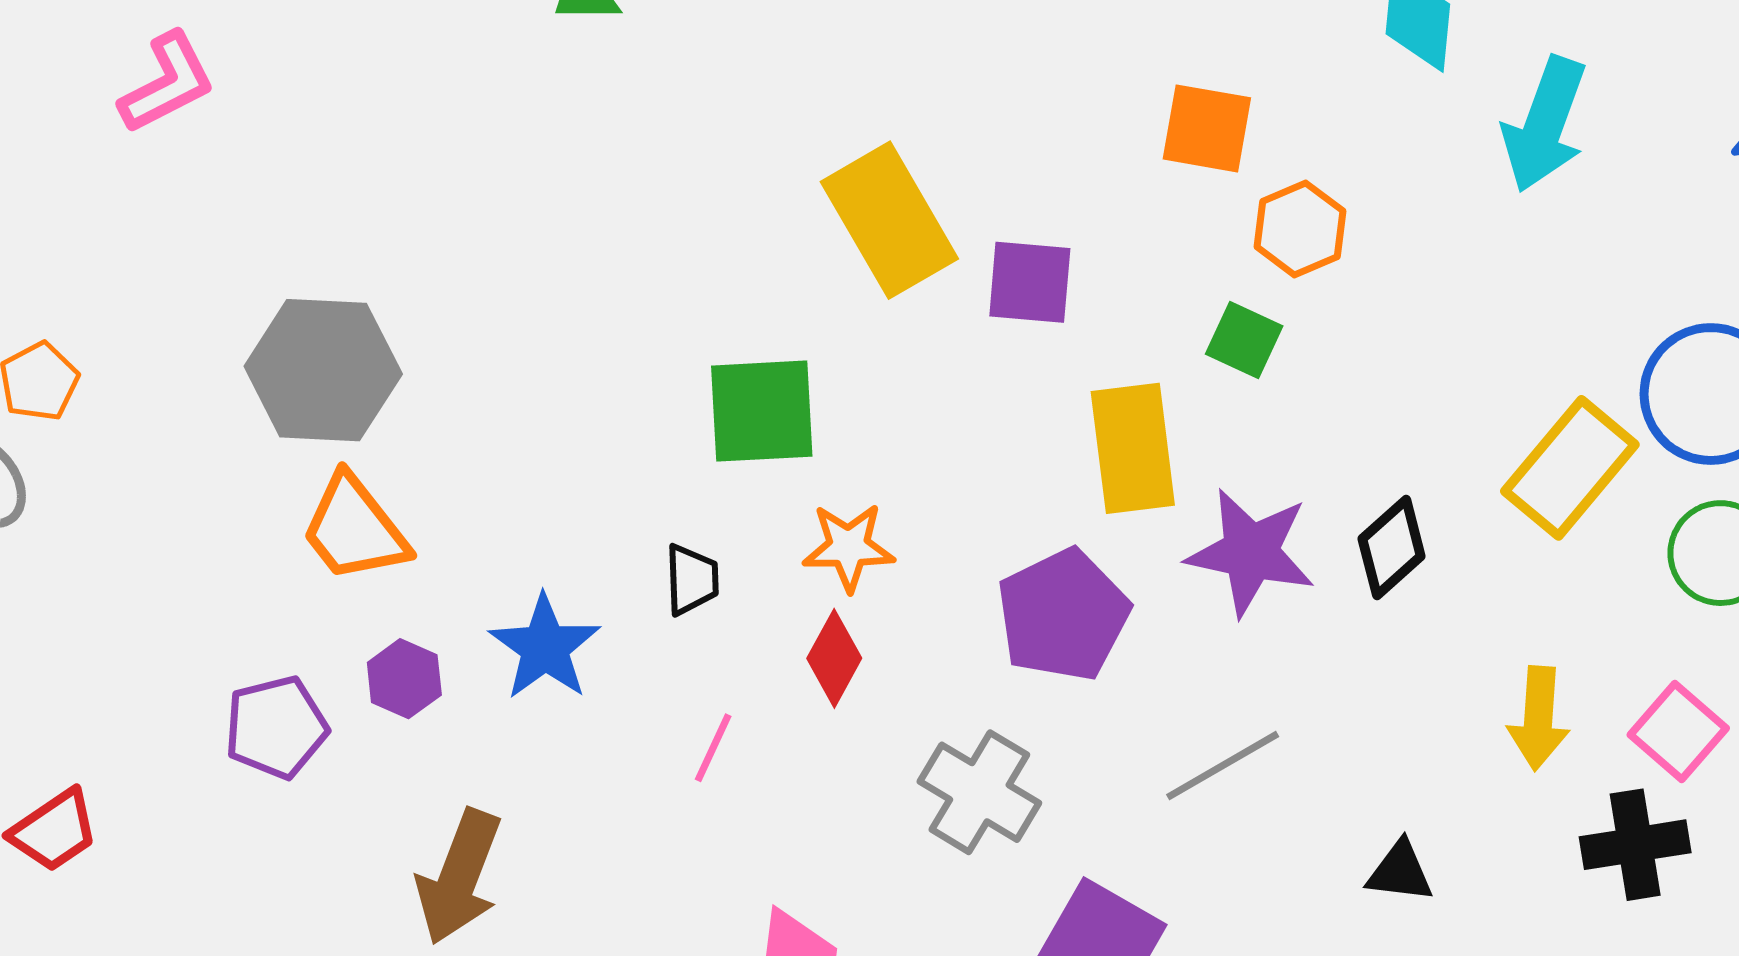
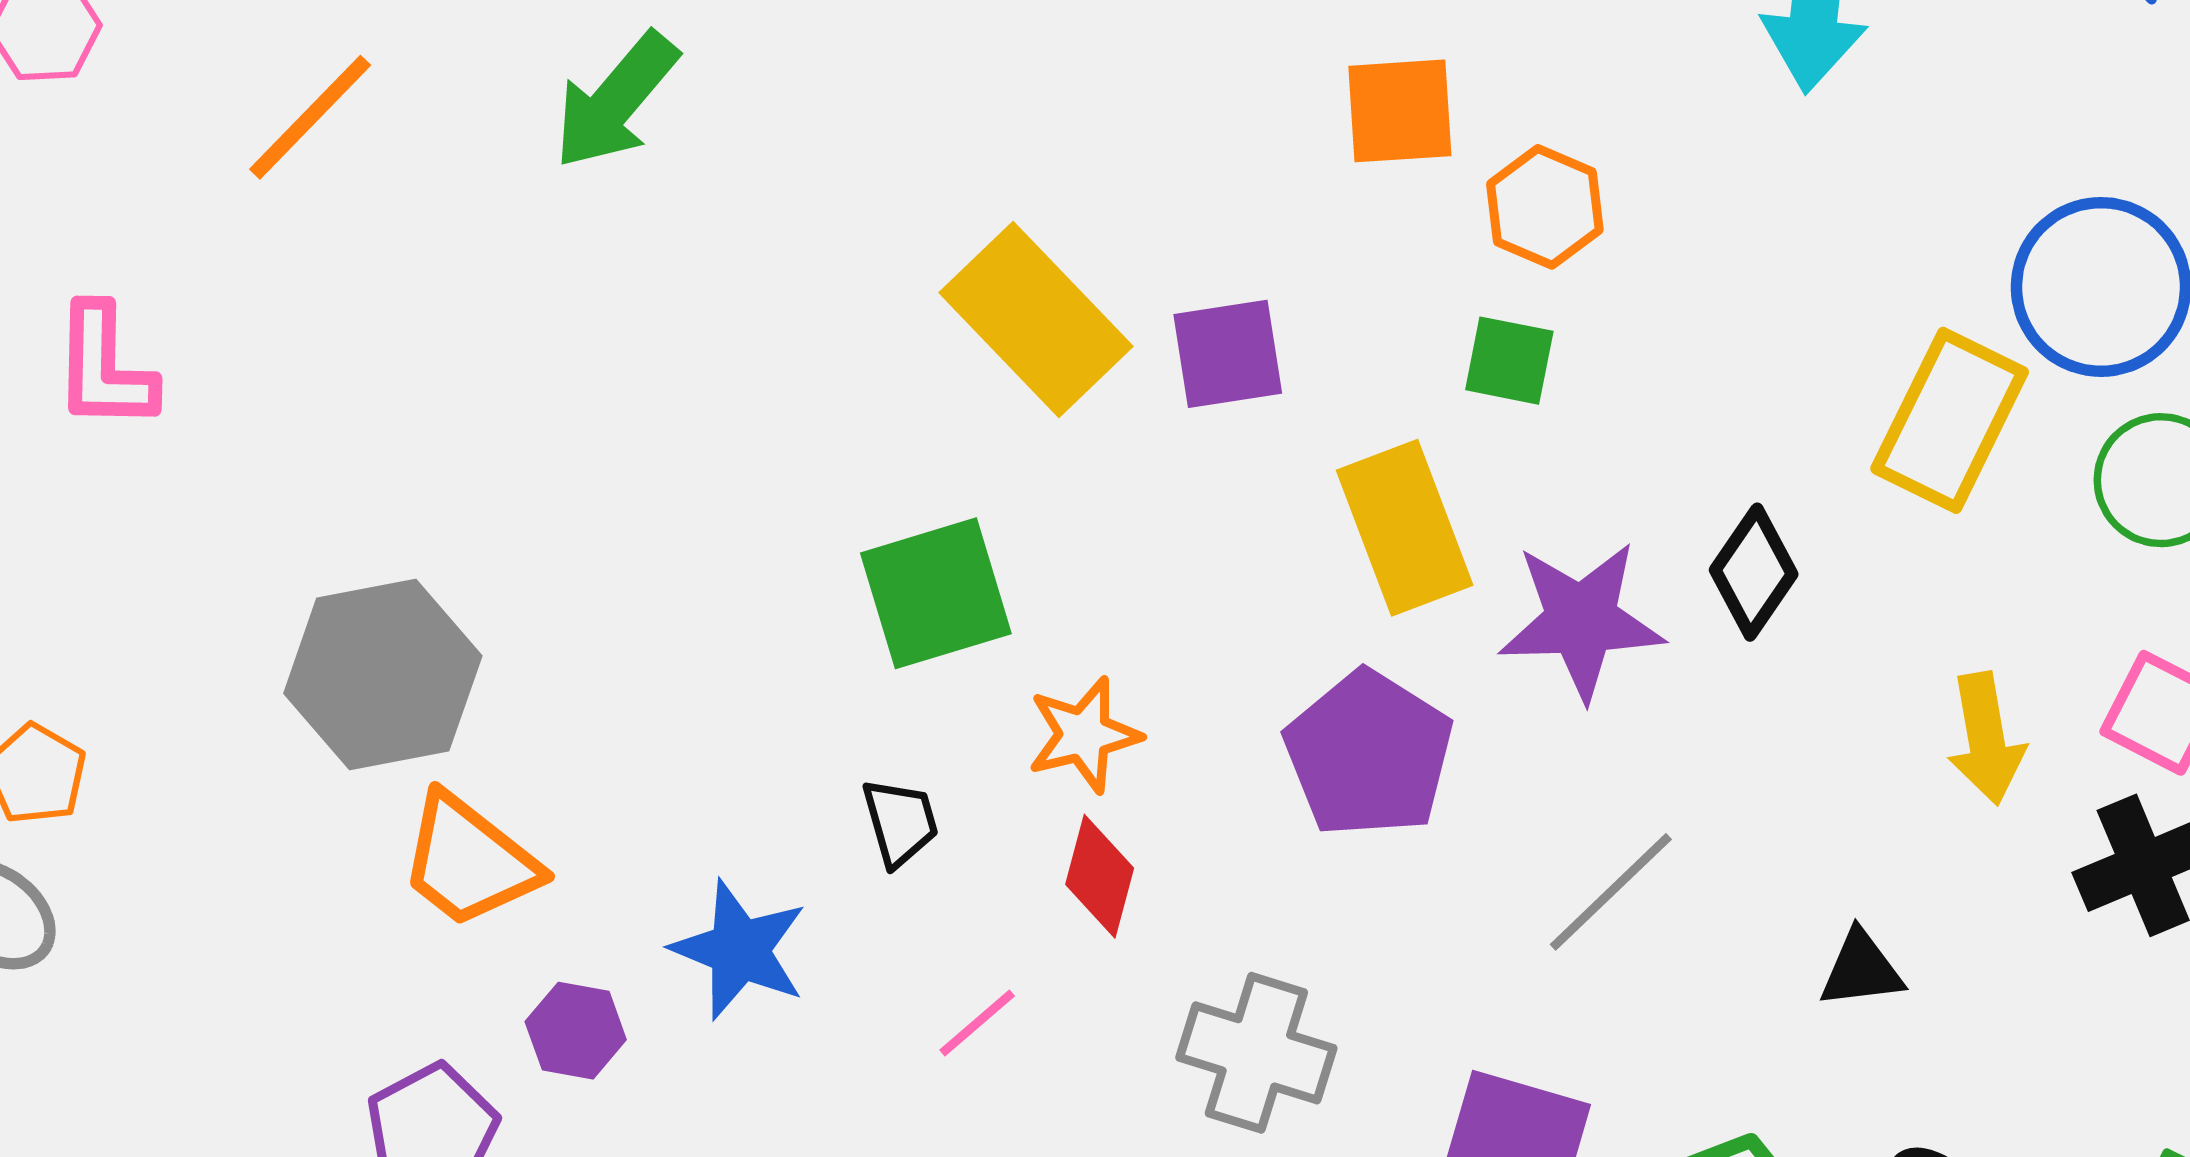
pink L-shape: (167, 83) -> (104, 367), turned 132
pink line: (713, 748) -> (977, 1023), turned 38
gray cross: (979, 792) -> (1256, 1053), moved

